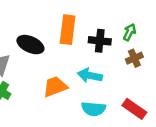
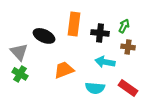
brown cross: (134, 58) -> (128, 47), turned 32
cyan arrow: (90, 75) -> (105, 62), moved

